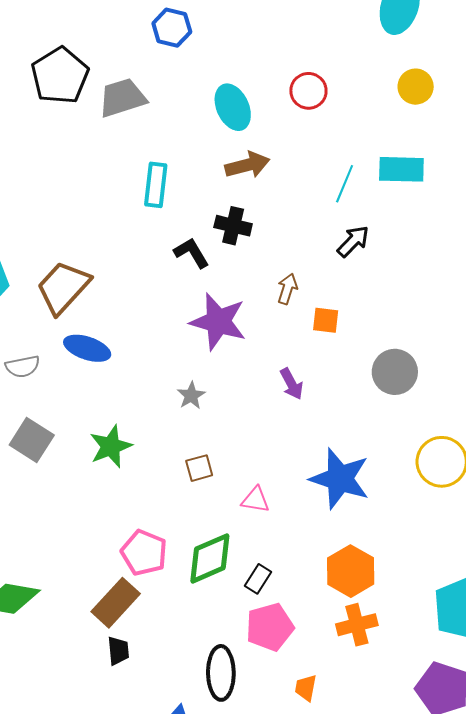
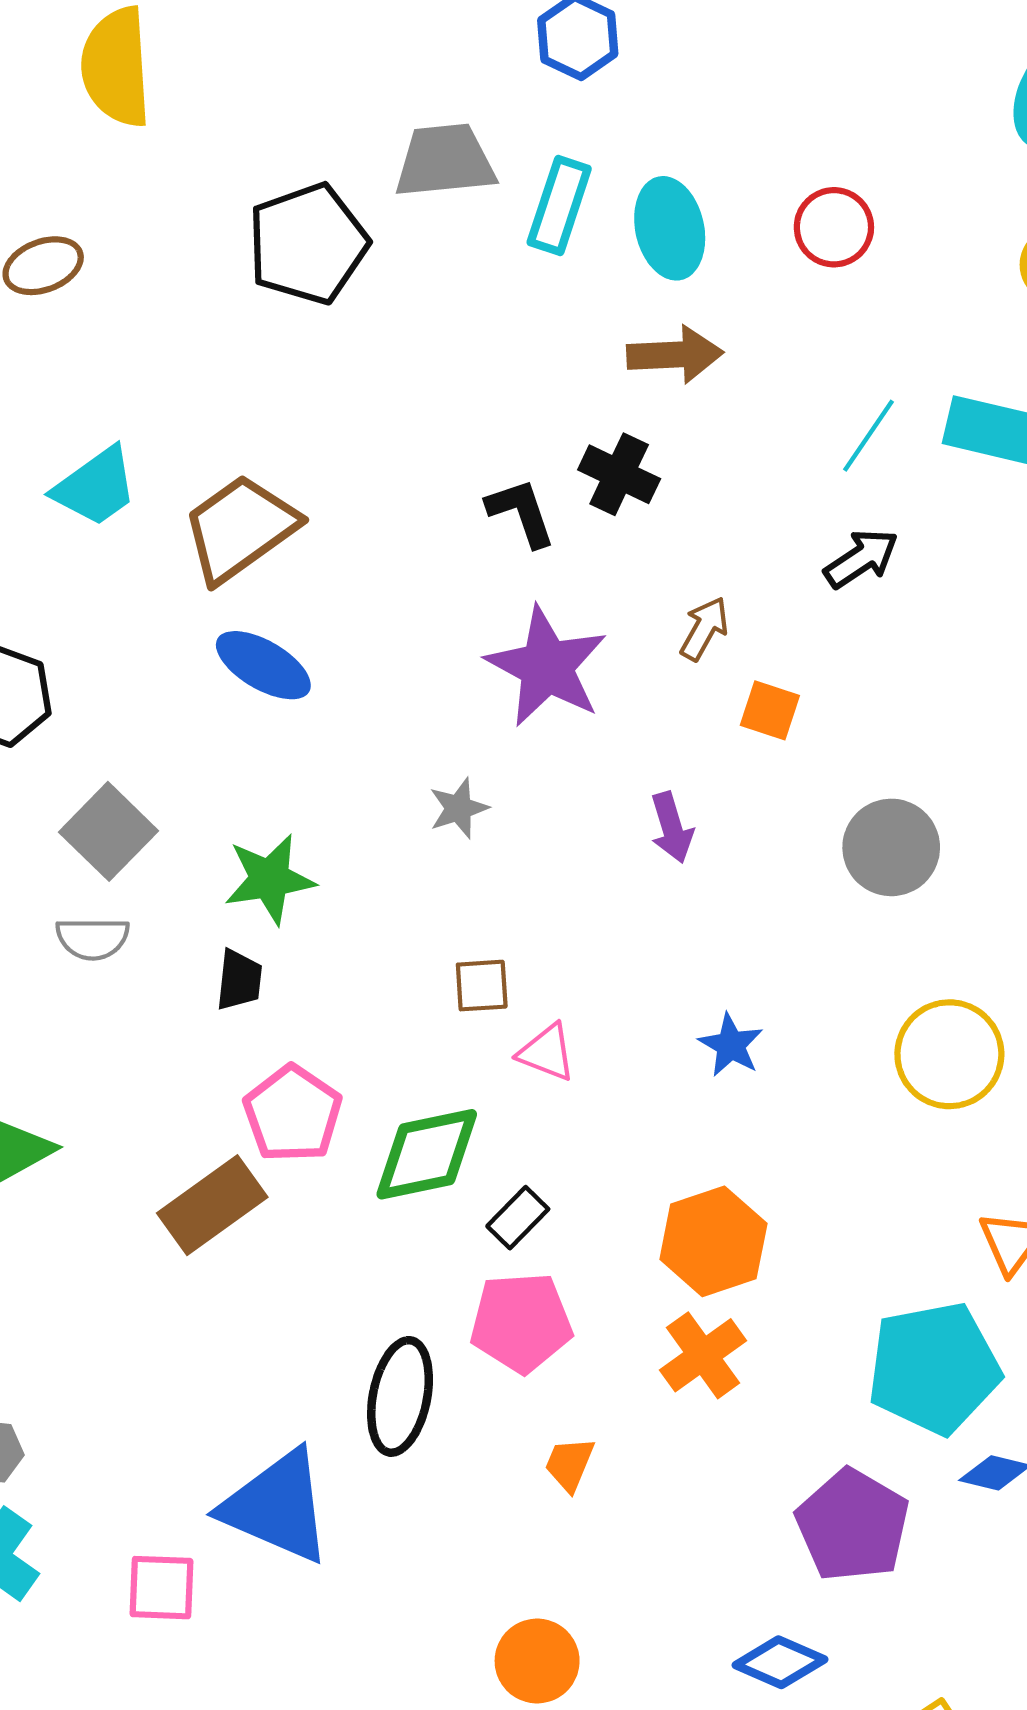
black pentagon: (60, 76) -> (308, 244), moved
cyan rectangle: (156, 185) -> (559, 205), moved
gray semicircle: (23, 367) -> (93, 938), moved
brown square: (199, 468) -> (482, 986), moved
blue star: (340, 479) -> (731, 1045), size x0.5
orange cross: (357, 625) -> (703, 1355), turned -33
black trapezoid: (118, 651) -> (239, 980), moved

